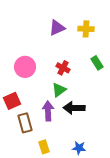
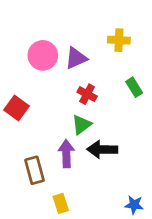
purple triangle: (57, 28) -> (76, 58), moved
pink circle: (25, 67) -> (43, 55), moved
red square: (12, 101) -> (16, 108), moved, turned -30
blue star: (79, 148) -> (134, 205), moved

